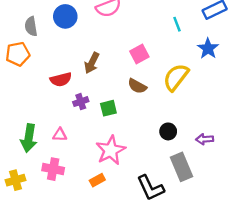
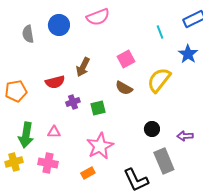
orange pentagon: (18, 54) -> (16, 91), moved
yellow cross: (15, 180) -> (14, 162), moved

